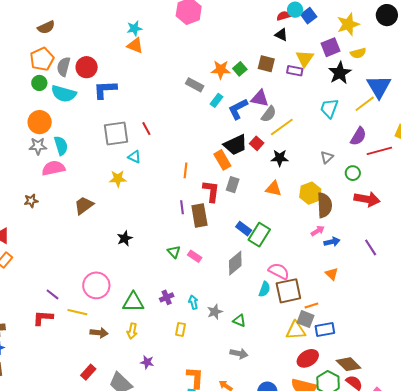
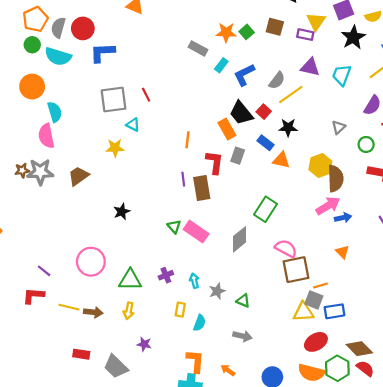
purple triangle: (260, 98) -> (310, 67), moved
black trapezoid: (235, 145) -> (241, 113), turned 75
gray star: (38, 146) -> (40, 172), moved, size x1.4
pink semicircle: (53, 168) -> (46, 136), turned -90
blue rectangle: (244, 229) -> (265, 143), moved
pink arrow: (318, 231) -> (328, 206), size x1.6
pink rectangle: (195, 256) -> (196, 232), size x1.6
cyan semicircle: (264, 289) -> (200, 323), moved
yellow line: (77, 312) -> (69, 307), moved
red rectangle: (88, 372) -> (81, 354), turned 56

